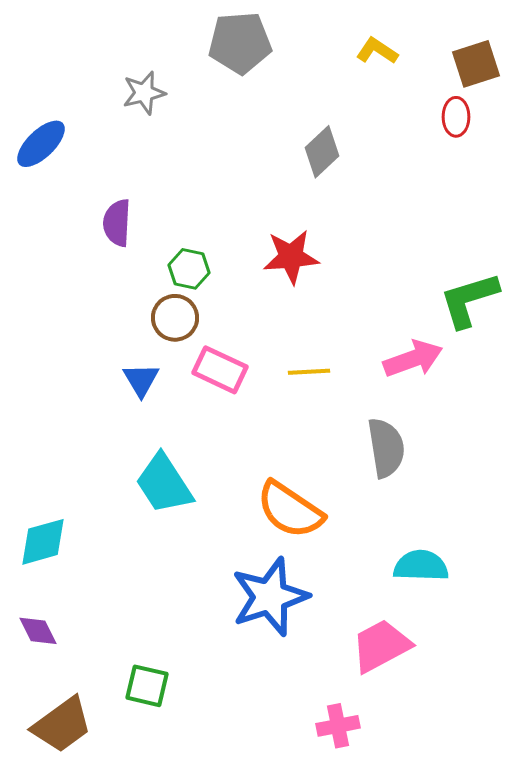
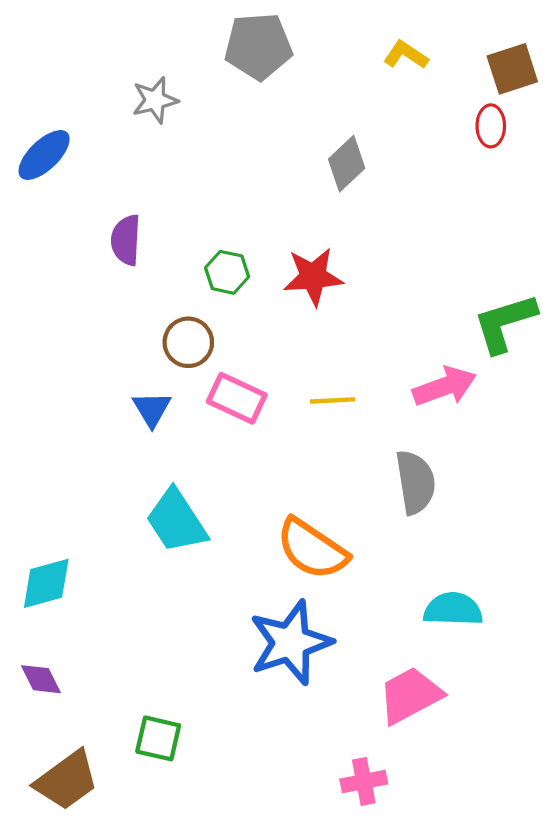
green hexagon: (189, 269) -> (227, 272), moved

